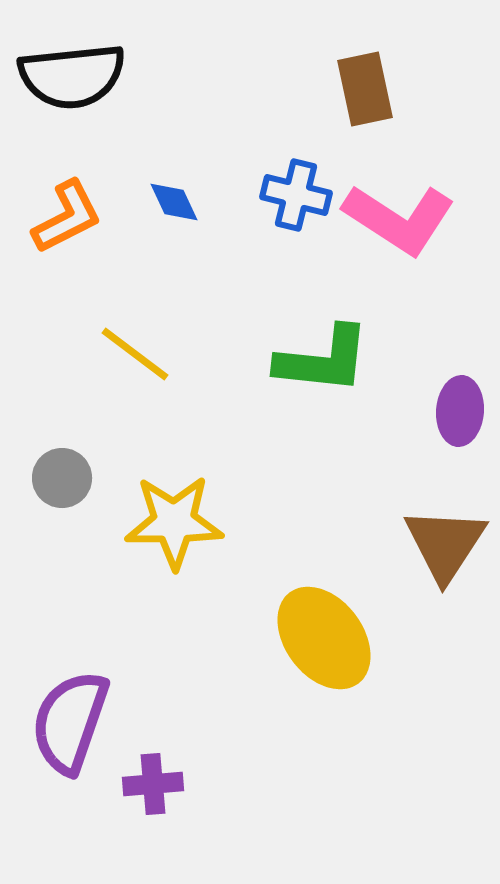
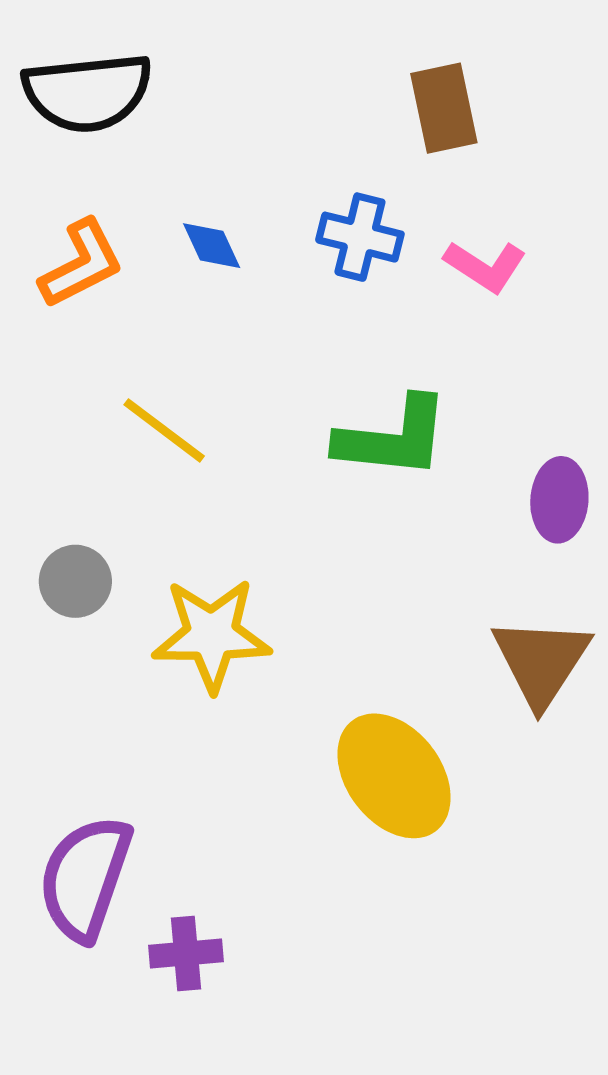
pink L-shape: (399, 219) -> (485, 266), size x0.6

